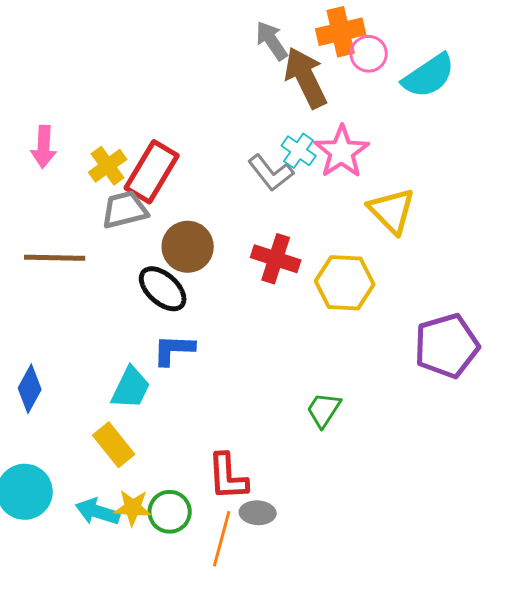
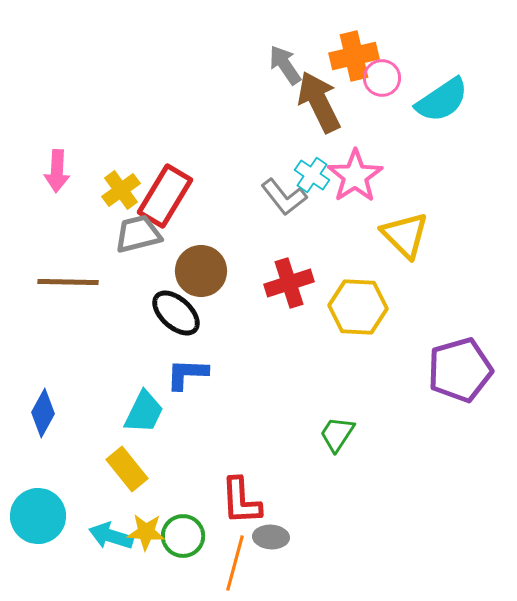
red cross: (276, 259) -> (289, 283), turned -36

